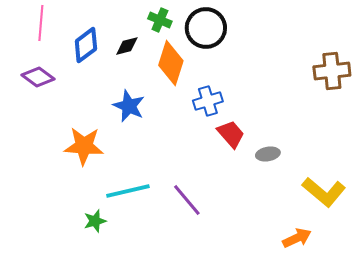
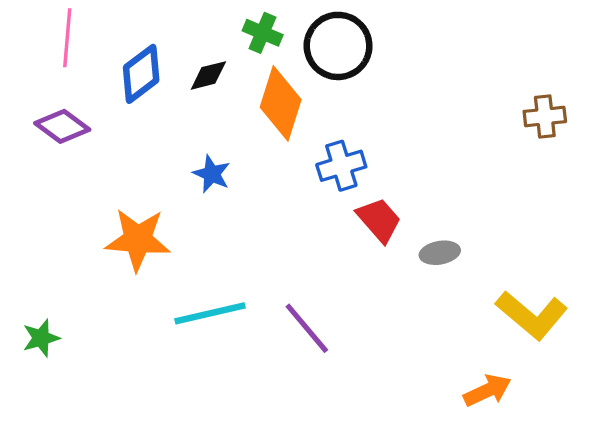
brown cross: (332, 71) -> (545, 117), size x0.7
blue star: (129, 106) -> (212, 174), size x0.7
green star: (95, 221) -> (41, 338), moved

